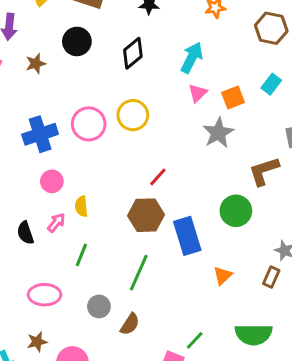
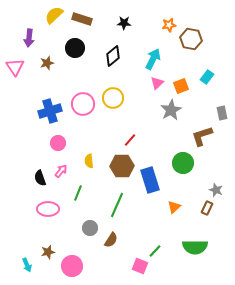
brown hexagon: (271, 28) -> (191, 39), moved
yellow semicircle: (81, 206) -> (89, 161), moved
pink ellipse: (45, 295) -> (48, 209), moved

